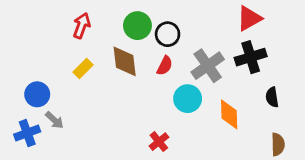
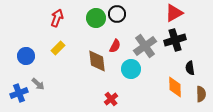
black circle: (168, 34) -> (117, 14), moved
brown diamond: (125, 61) -> (97, 61), moved
blue circle: (37, 94) -> (26, 56), moved
orange diamond: (229, 114) -> (175, 87), moved
brown semicircle: (278, 144) -> (201, 94), moved

